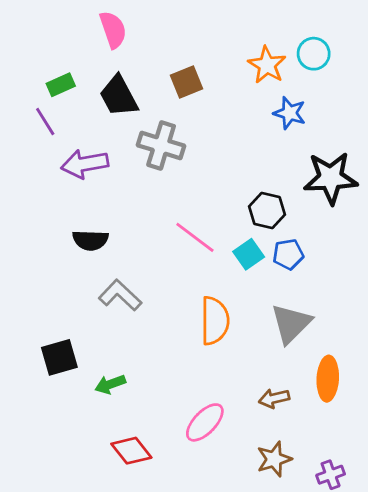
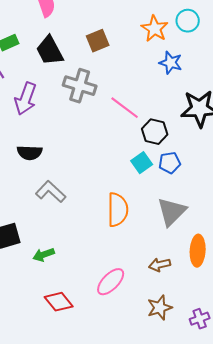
purple arrow: (85, 164) -> (26, 99), turned -60
pink line: (195, 237) -> (125, 108), moved

